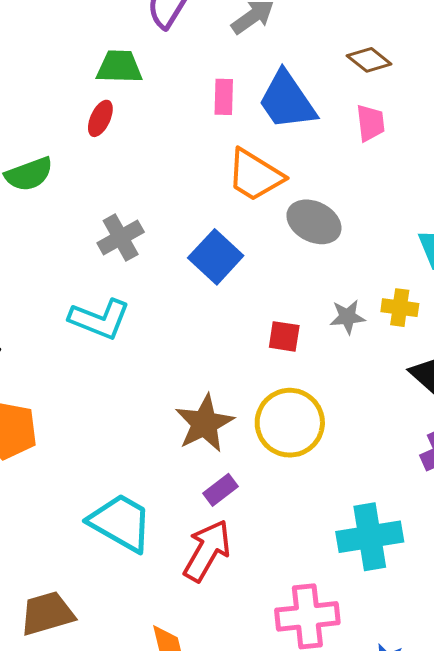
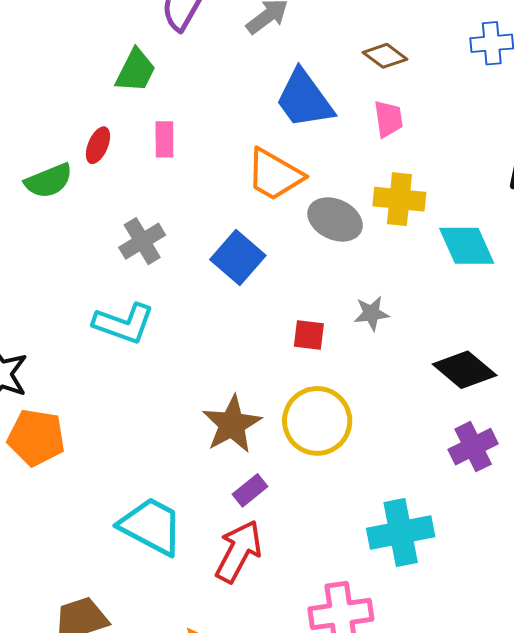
green trapezoid: (119, 67) -> (136, 71), turned 117
pink rectangle: (224, 97) -> (164, 139), moved
red ellipse: (100, 118) -> (98, 145), moved
yellow cross: (400, 308) -> (399, 199), moved, size x1.4

